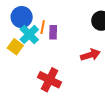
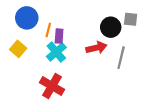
cyan cross: (29, 34) -> (56, 52), moved
red arrow: (90, 55) -> (96, 48), moved

